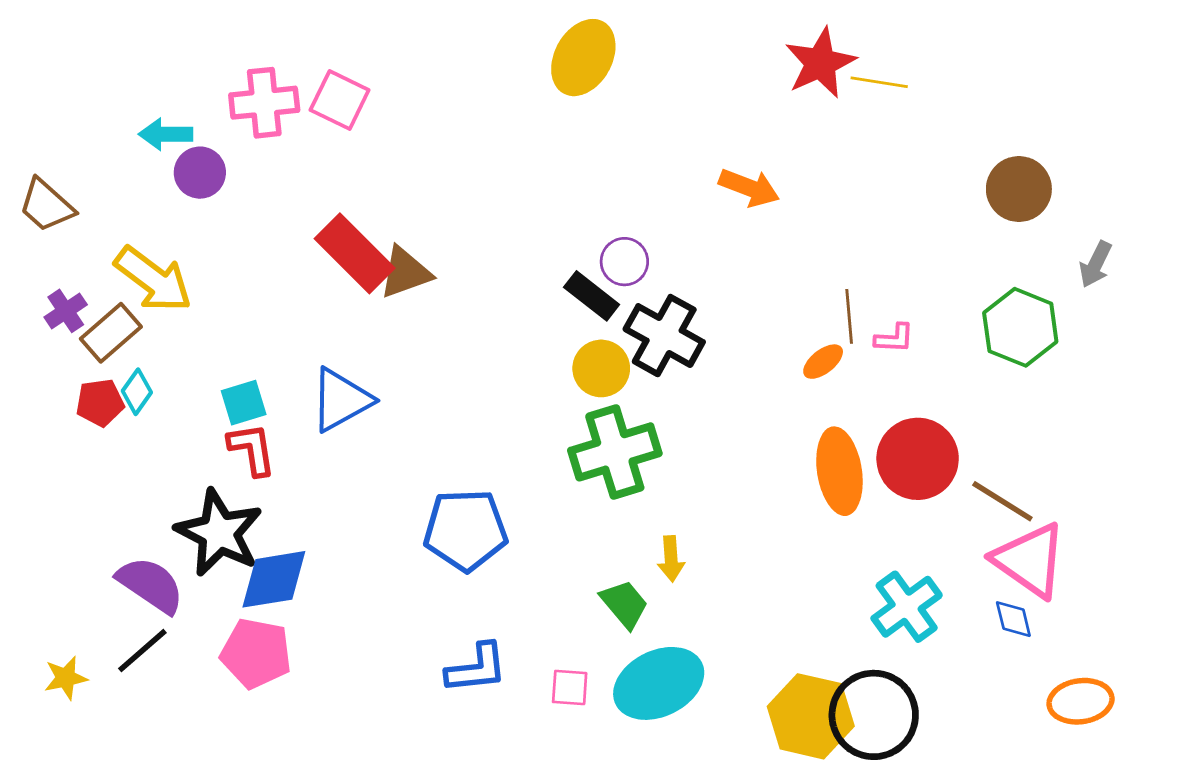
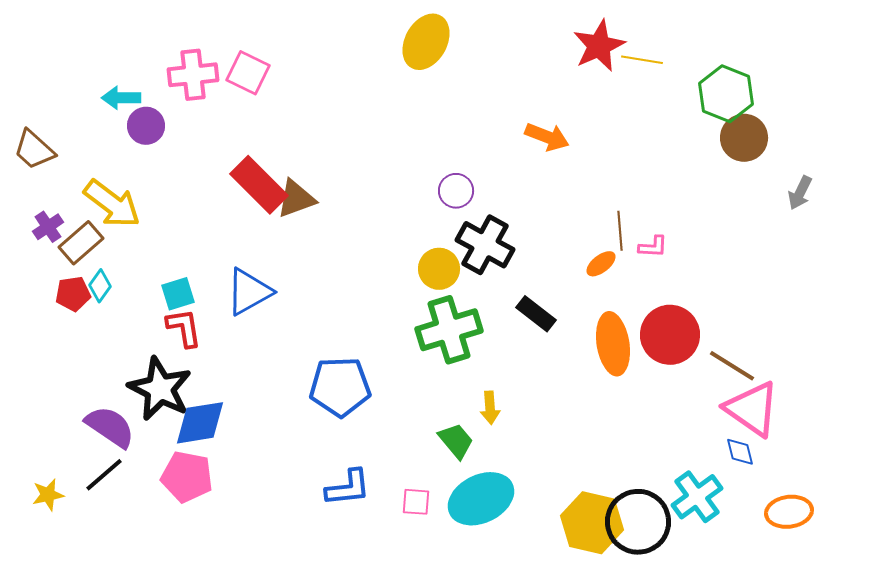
black rectangle: (592, 296) -> (536, 314), moved
green hexagon: (1020, 327) -> (726, 94), moved
cyan cross: (907, 607) -> (697, 497), moved

